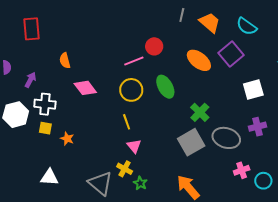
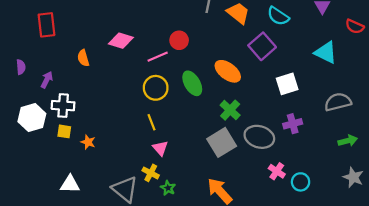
orange ellipse: (199, 60) -> (228, 71), moved
pink diamond: (85, 88) -> (121, 41), moved, turned -35
pink cross: (242, 170) -> (277, 171), turned -35

